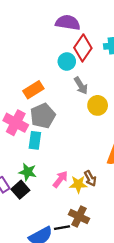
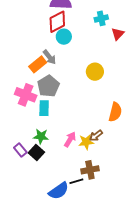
red diamond: (83, 48) -> (57, 22), moved, turned 35
gray arrow: (81, 86) -> (49, 57), moved
brown arrow: (90, 178) -> (96, 136), turned 88
brown cross: (79, 216) -> (90, 170), turned -30

